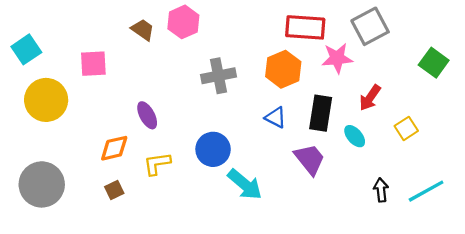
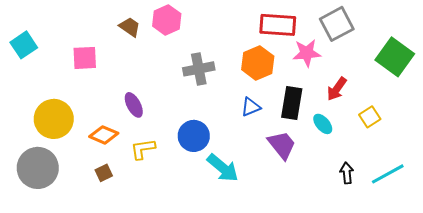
green square: (434, 63) -> (395, 57), size x1.4
yellow circle: (46, 100) -> (54, 119), moved
blue triangle: (276, 117) -> (251, 107), turned -50
orange diamond: (114, 148) -> (104, 135), turned 36

